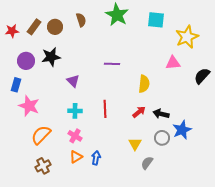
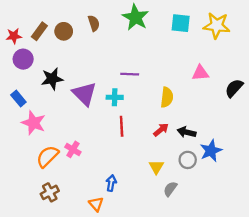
yellow star: (187, 37) -> (217, 25), moved, turned 30
black star: (51, 57) -> (52, 79), moved
purple circle: (26, 61) -> (23, 59), moved
purple triangle: (73, 81) -> (85, 94), size x1.6
blue rectangle: (16, 85) -> (18, 98), turned -56
cyan cross: (75, 111) -> (115, 97), moved
pink cross: (75, 136) -> (73, 149), moved
orange triangle: (76, 157) -> (96, 204), moved, turned -40

